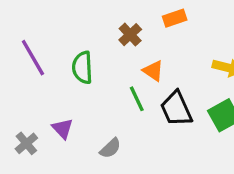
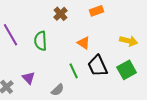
brown cross: (130, 35) -> (61, 14), moved
green line: (137, 99) -> (74, 71), moved

